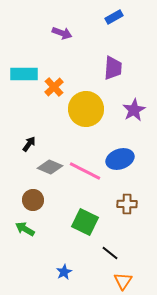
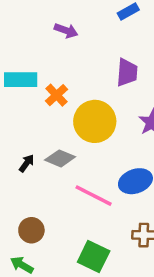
gray diamond: (50, 167) -> (60, 158), moved

